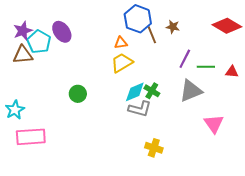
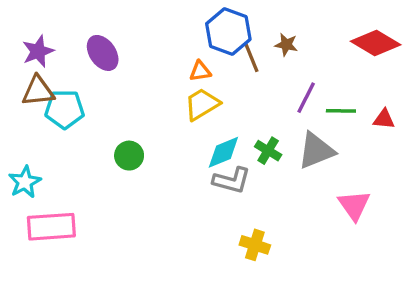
cyan pentagon: (39, 42) -> (65, 109), moved, turned -30
green cross: (152, 91) -> (268, 151), moved

